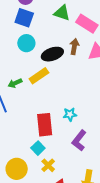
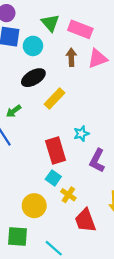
green triangle: (62, 13) -> (50, 23), turned 42
cyan circle: (26, 43) -> (33, 46), moved
black ellipse: (52, 54) -> (33, 78), moved
yellow rectangle: (39, 76) -> (54, 98), moved

